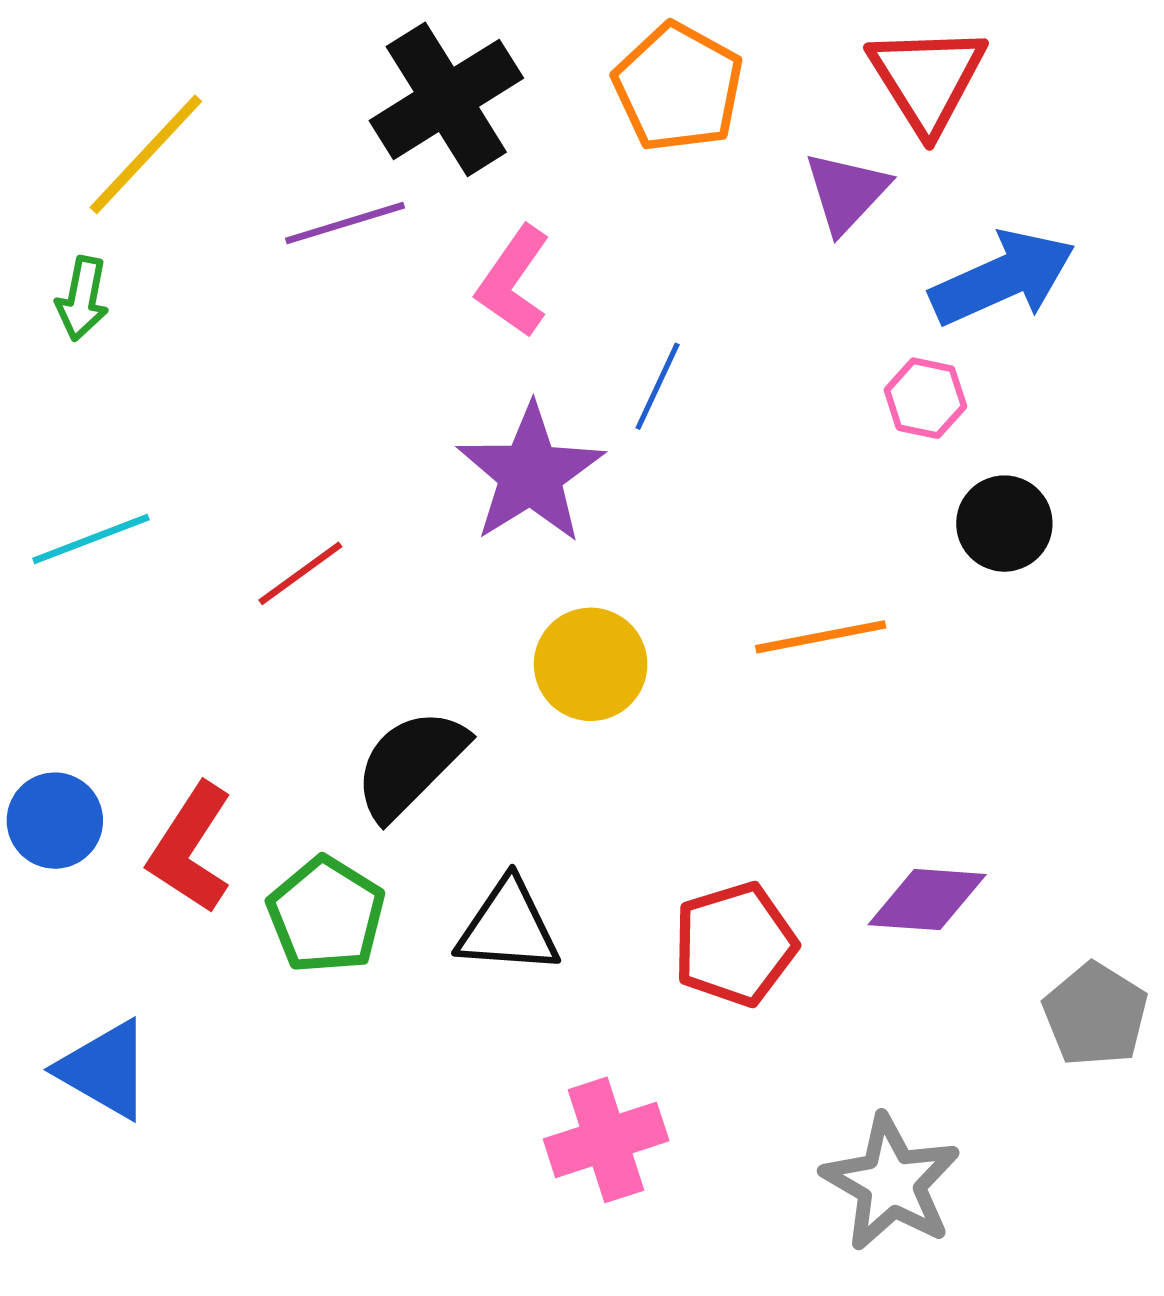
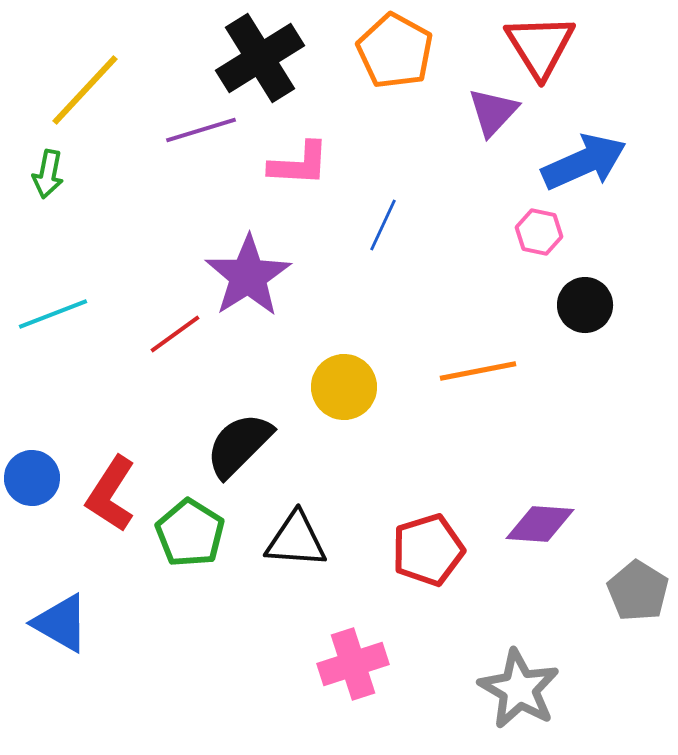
pink L-shape: (513, 281) -> (299, 164), turned -122
purple star: (530, 474) -> (248, 276), moved

